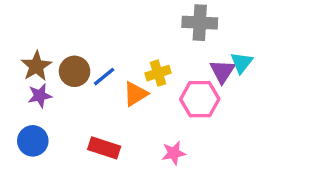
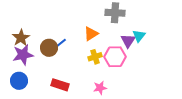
brown circle: (75, 71) -> (49, 48), moved
yellow cross: (158, 73) -> (95, 57), moved
orange triangle: (135, 94) -> (91, 34), moved
purple star: (40, 96) -> (23, 55), size x1.5

